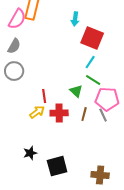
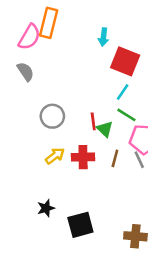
gray semicircle: (14, 46) -> (26, 72), turned -63
gray circle: (14, 71) -> (52, 116), moved
red line: (44, 96) -> (93, 121), moved

